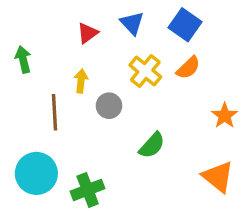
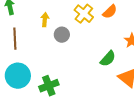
brown line: (55, 112) -> (15, 39), moved
green semicircle: (152, 145) -> (108, 59), moved

